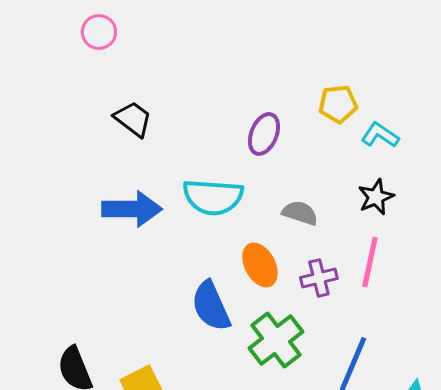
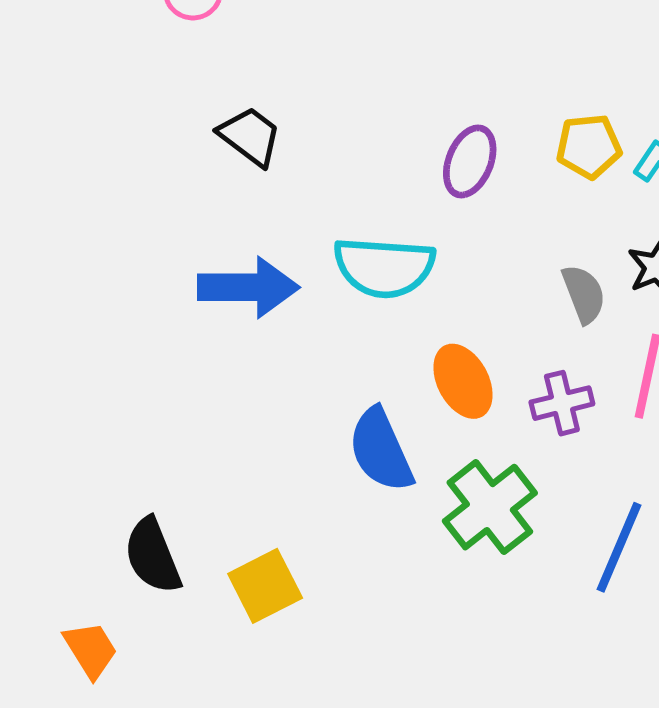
yellow pentagon: (338, 104) -> (589, 146), moved
gray semicircle: (300, 213) -> (584, 294), moved, turned 51

